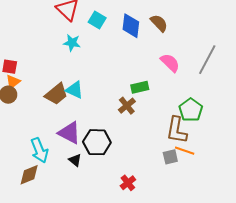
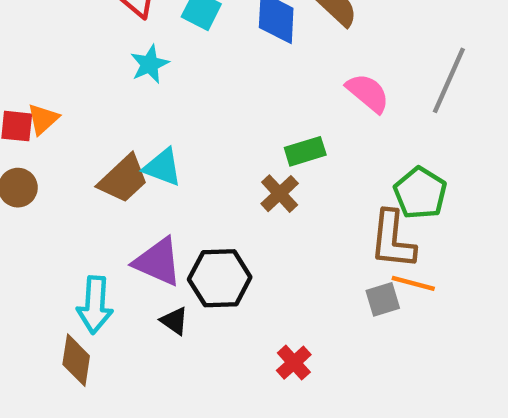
cyan star: (72, 43) -> (150, 64), turned -30
orange triangle: (13, 82) -> (43, 119), moved
cyan arrow: (39, 150) -> (95, 305), turned 30
brown diamond: (29, 175) -> (76, 360), turned -55

